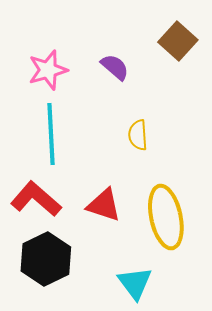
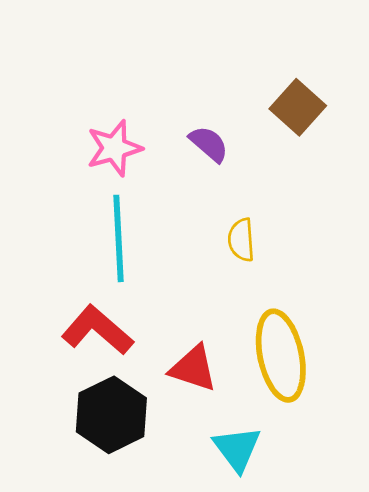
red triangle: (104, 205) -> (193, 368), moved

